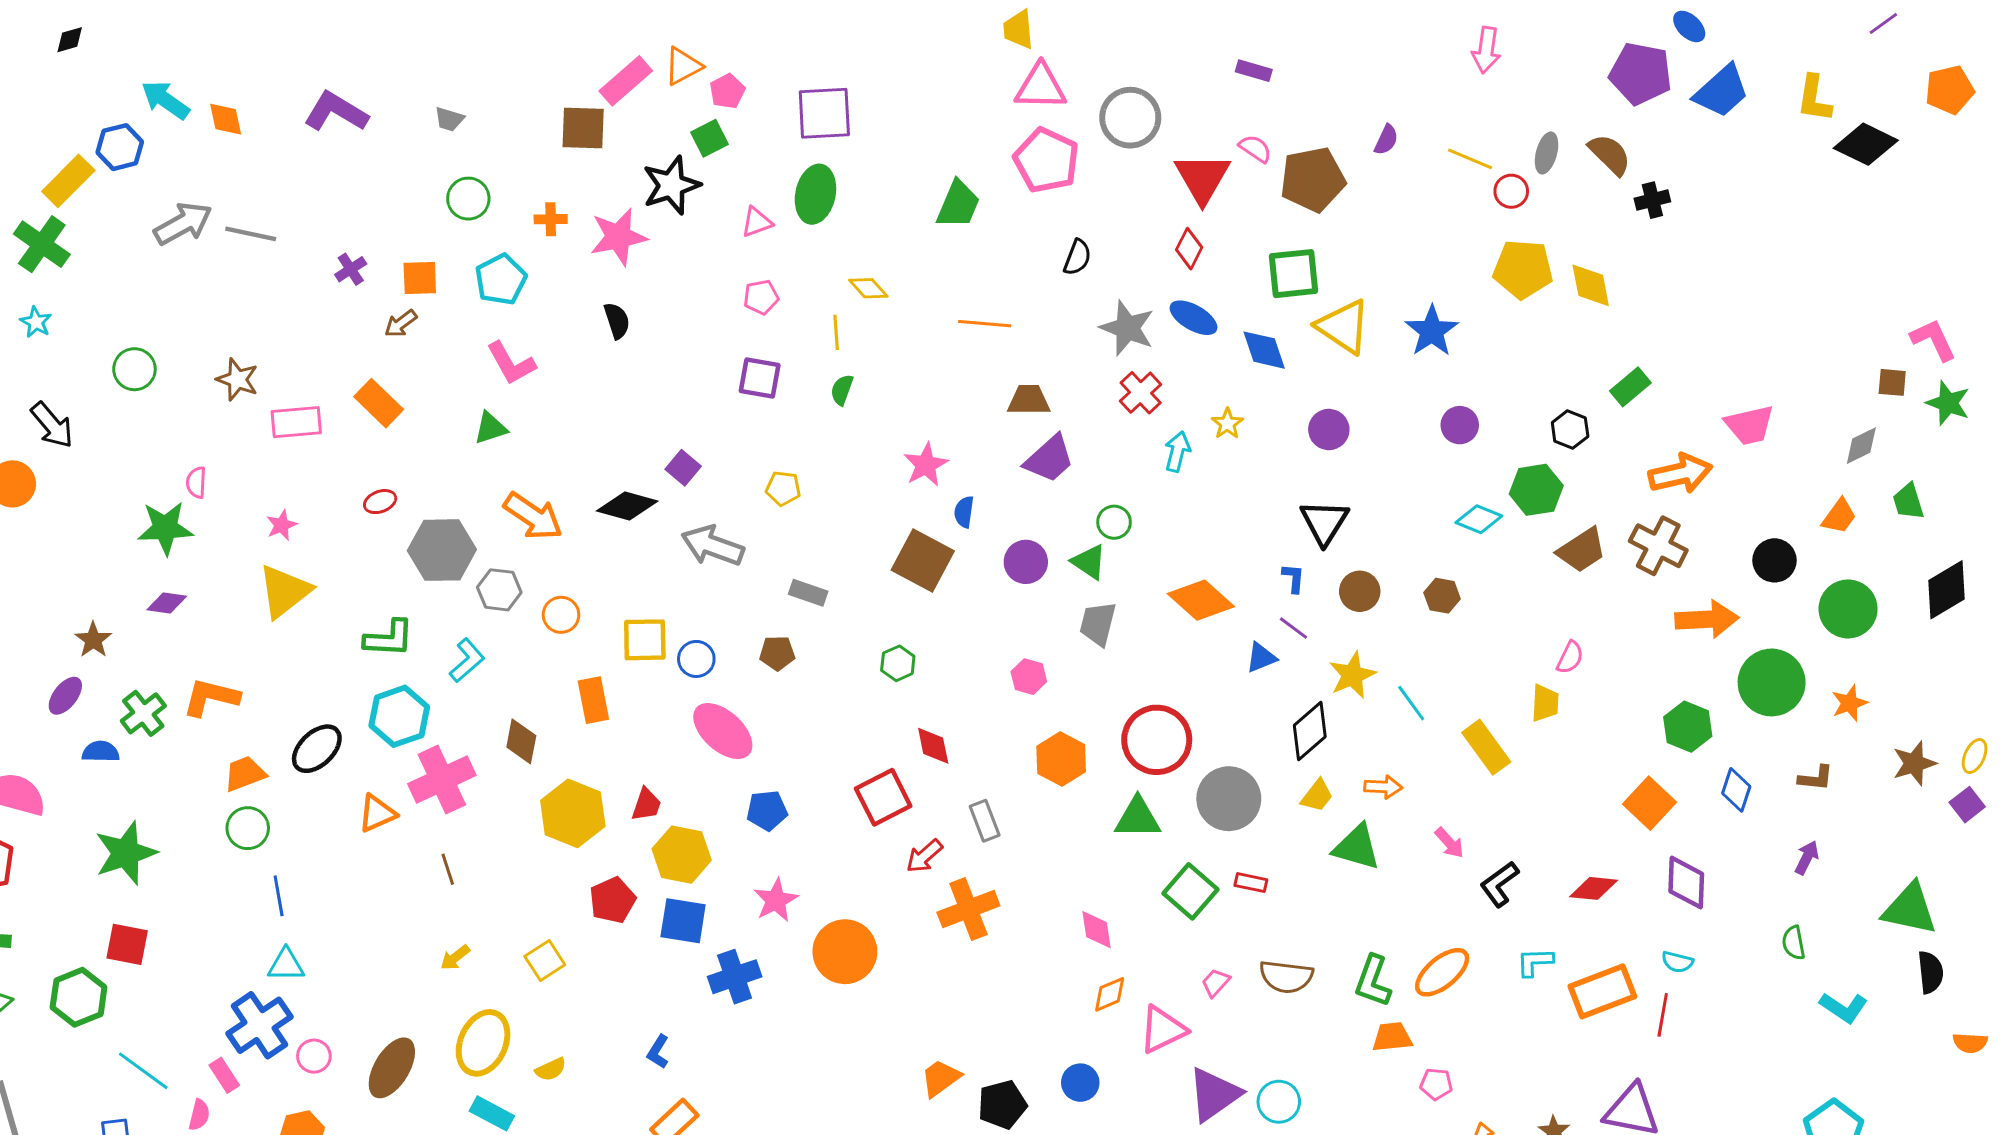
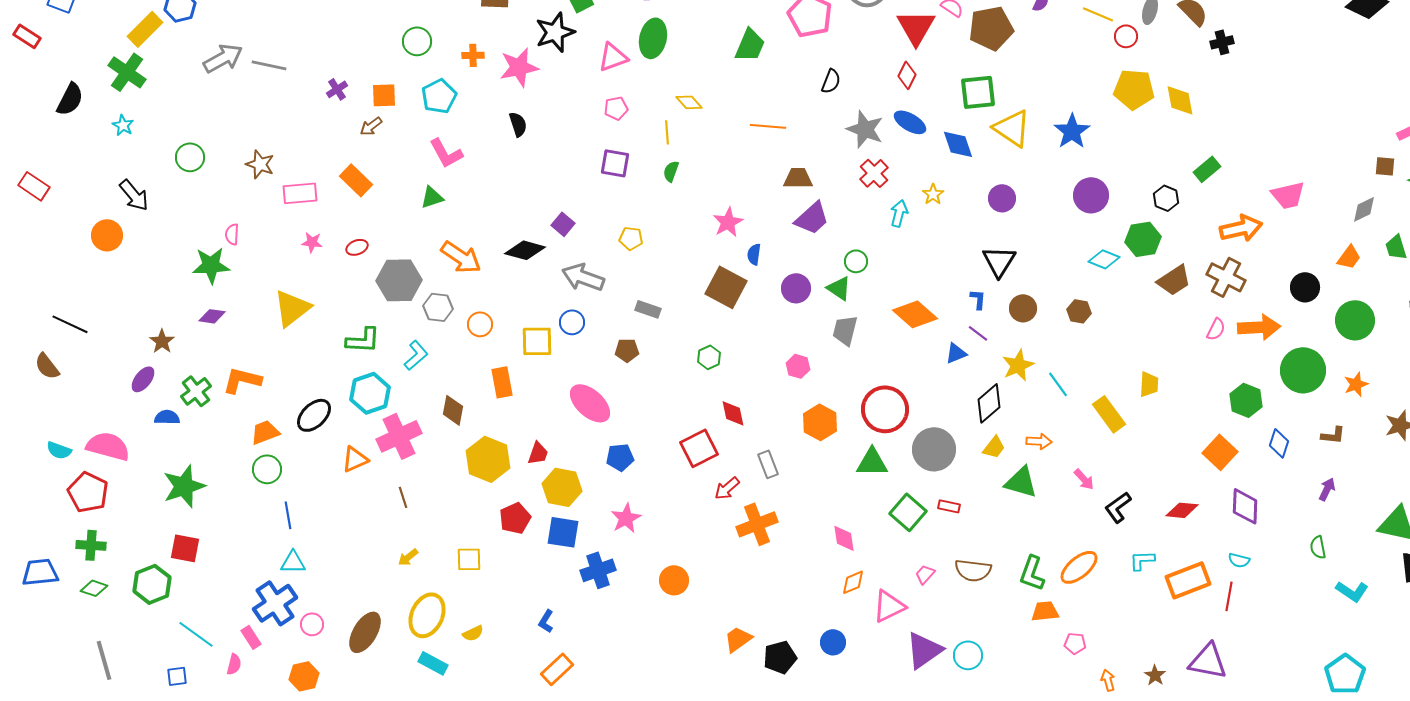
pink triangle: (757, 222) -> (613, 57), size x1.4
purple circle: (1460, 425) -> (1091, 195), size x1.4
pink star: (282, 525) -> (312, 242), moved, turned 30
pink semicircle: (1570, 657) -> (1216, 329), moved
blue circle: (696, 659) -> (572, 322), moved
orange circle: (845, 952) -> (674, 580), moved, size x0.7
yellow square: (545, 960) -> (469, 559), turned 32

